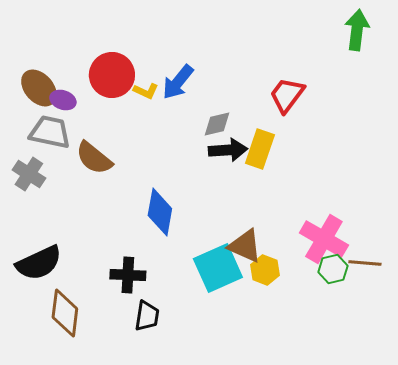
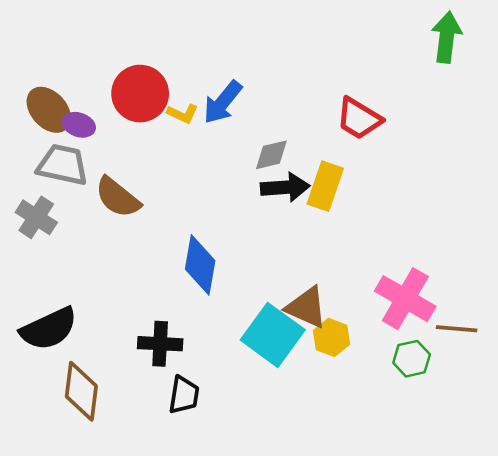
red trapezoid: (287, 95) -> (359, 119), turned -96
cyan square: (218, 268) -> (273, 335), turned -30
green hexagon: (333, 269) -> (412, 359), moved

